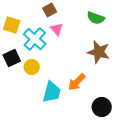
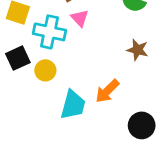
cyan cross: (35, 39) -> (50, 32), turned -30
brown star: (99, 52) -> (138, 50), size x0.7

